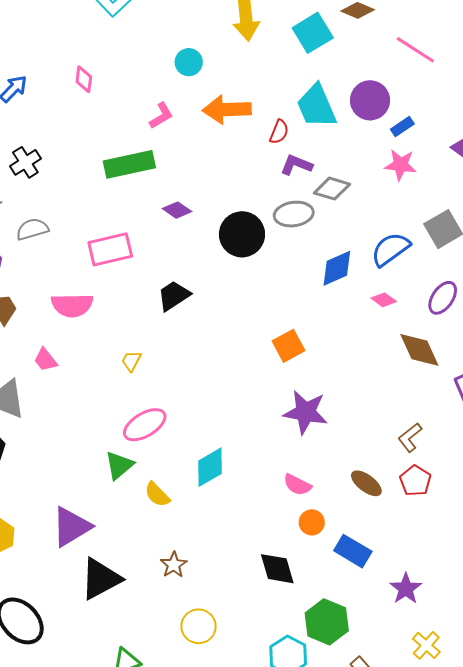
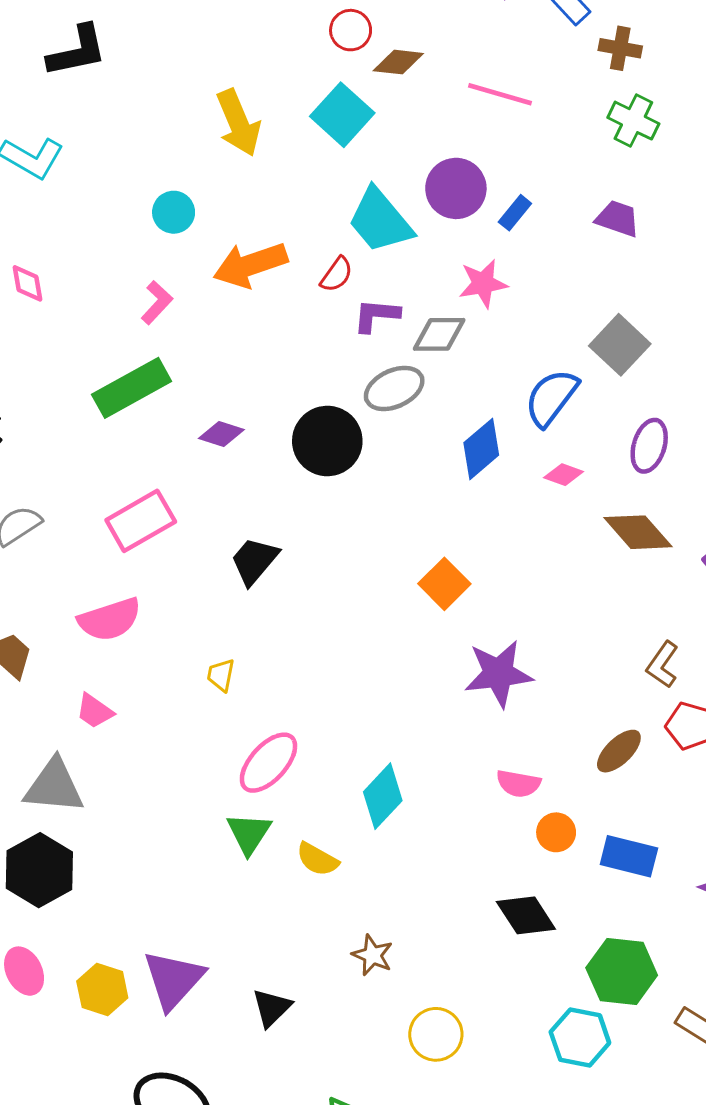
red semicircle: (279, 132) -> (337, 274), turned 30
pink star: (401, 165) -> (483, 284), moved
brown ellipse: (366, 483) -> (619, 751), turned -64
purple triangle: (71, 527) -> (174, 980), moved
black triangle: (101, 579) -> (272, 1008), size x0.6

